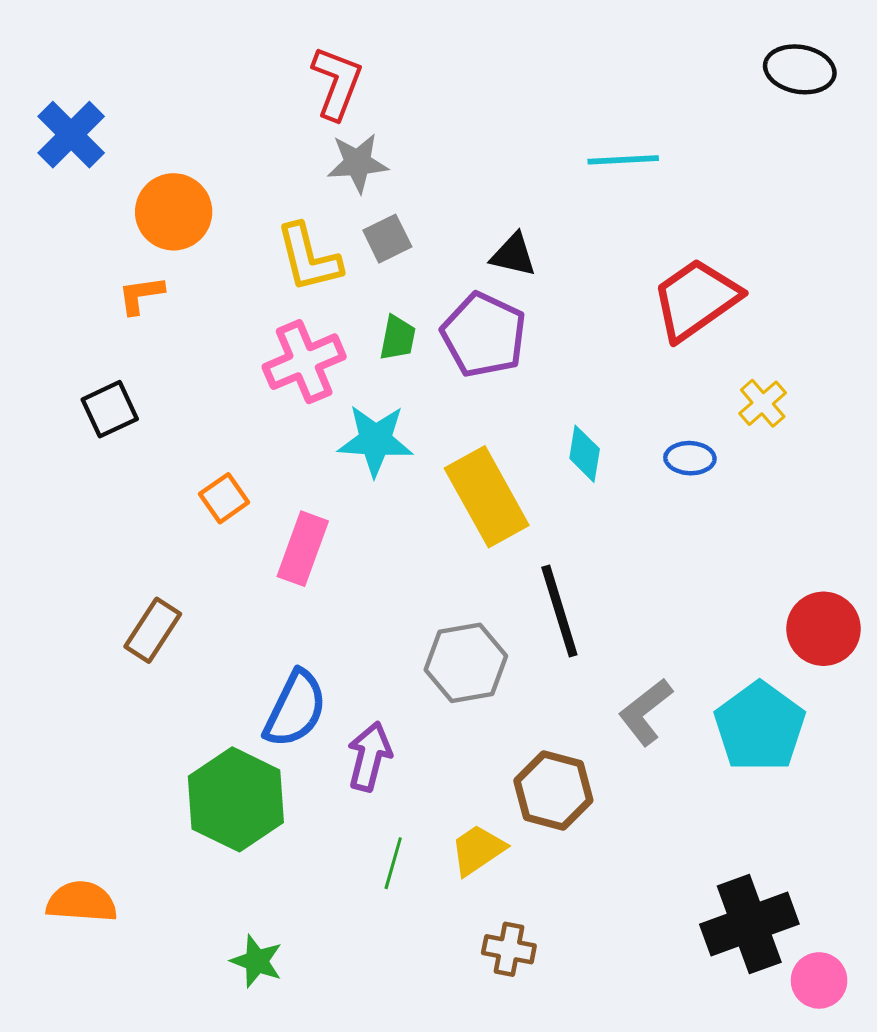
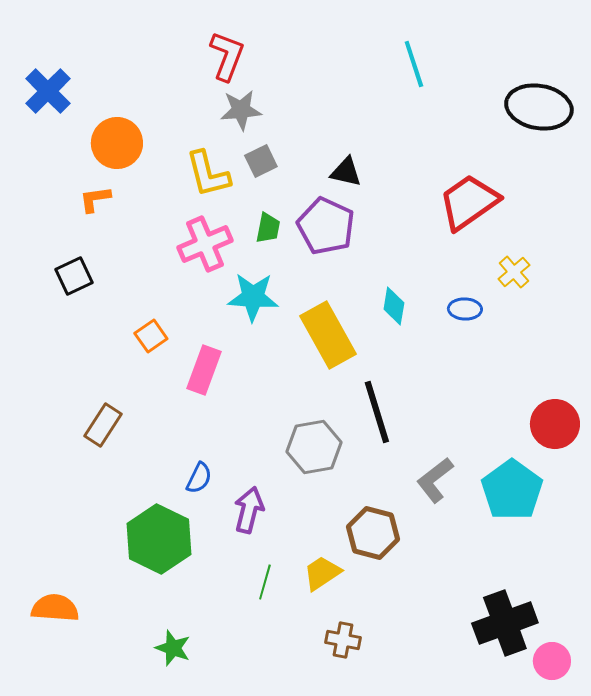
black ellipse: (800, 69) -> (539, 107), moved, size x1.4
cyan line: (623, 160) -> (414, 64), moved, turned 75
blue semicircle: (295, 709) -> (199, 478), size x0.6

